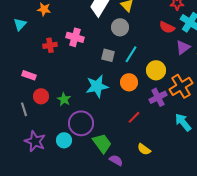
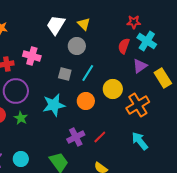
red semicircle: (167, 27) -> (124, 46), turned 84
purple cross: (158, 97) -> (76, 137), moved
red line: (134, 117) -> (100, 137), moved
purple circle: (81, 123) -> (16, 91), moved

